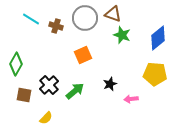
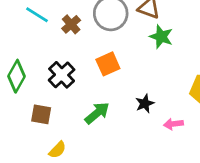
brown cross: (56, 26) -> (71, 24), turned 32
black cross: (49, 85) -> (62, 75), moved
brown square: (24, 95) -> (41, 114), moved

